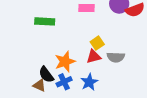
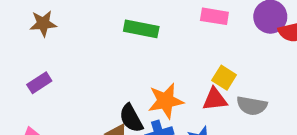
yellow square: (97, 43) -> (224, 78), turned -32

